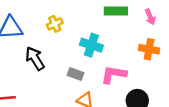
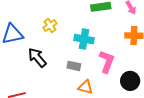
pink L-shape: (114, 74) -> (107, 62), turned 110

